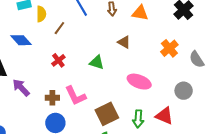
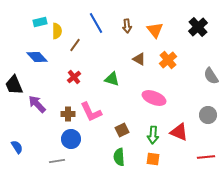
orange triangle: (140, 13) -> (155, 30), turned 42
orange cross: (169, 48) -> (168, 60), moved
gray circle: (184, 91) -> (208, 115), moved
brown square: (107, 114) -> (122, 130), size x0.6

